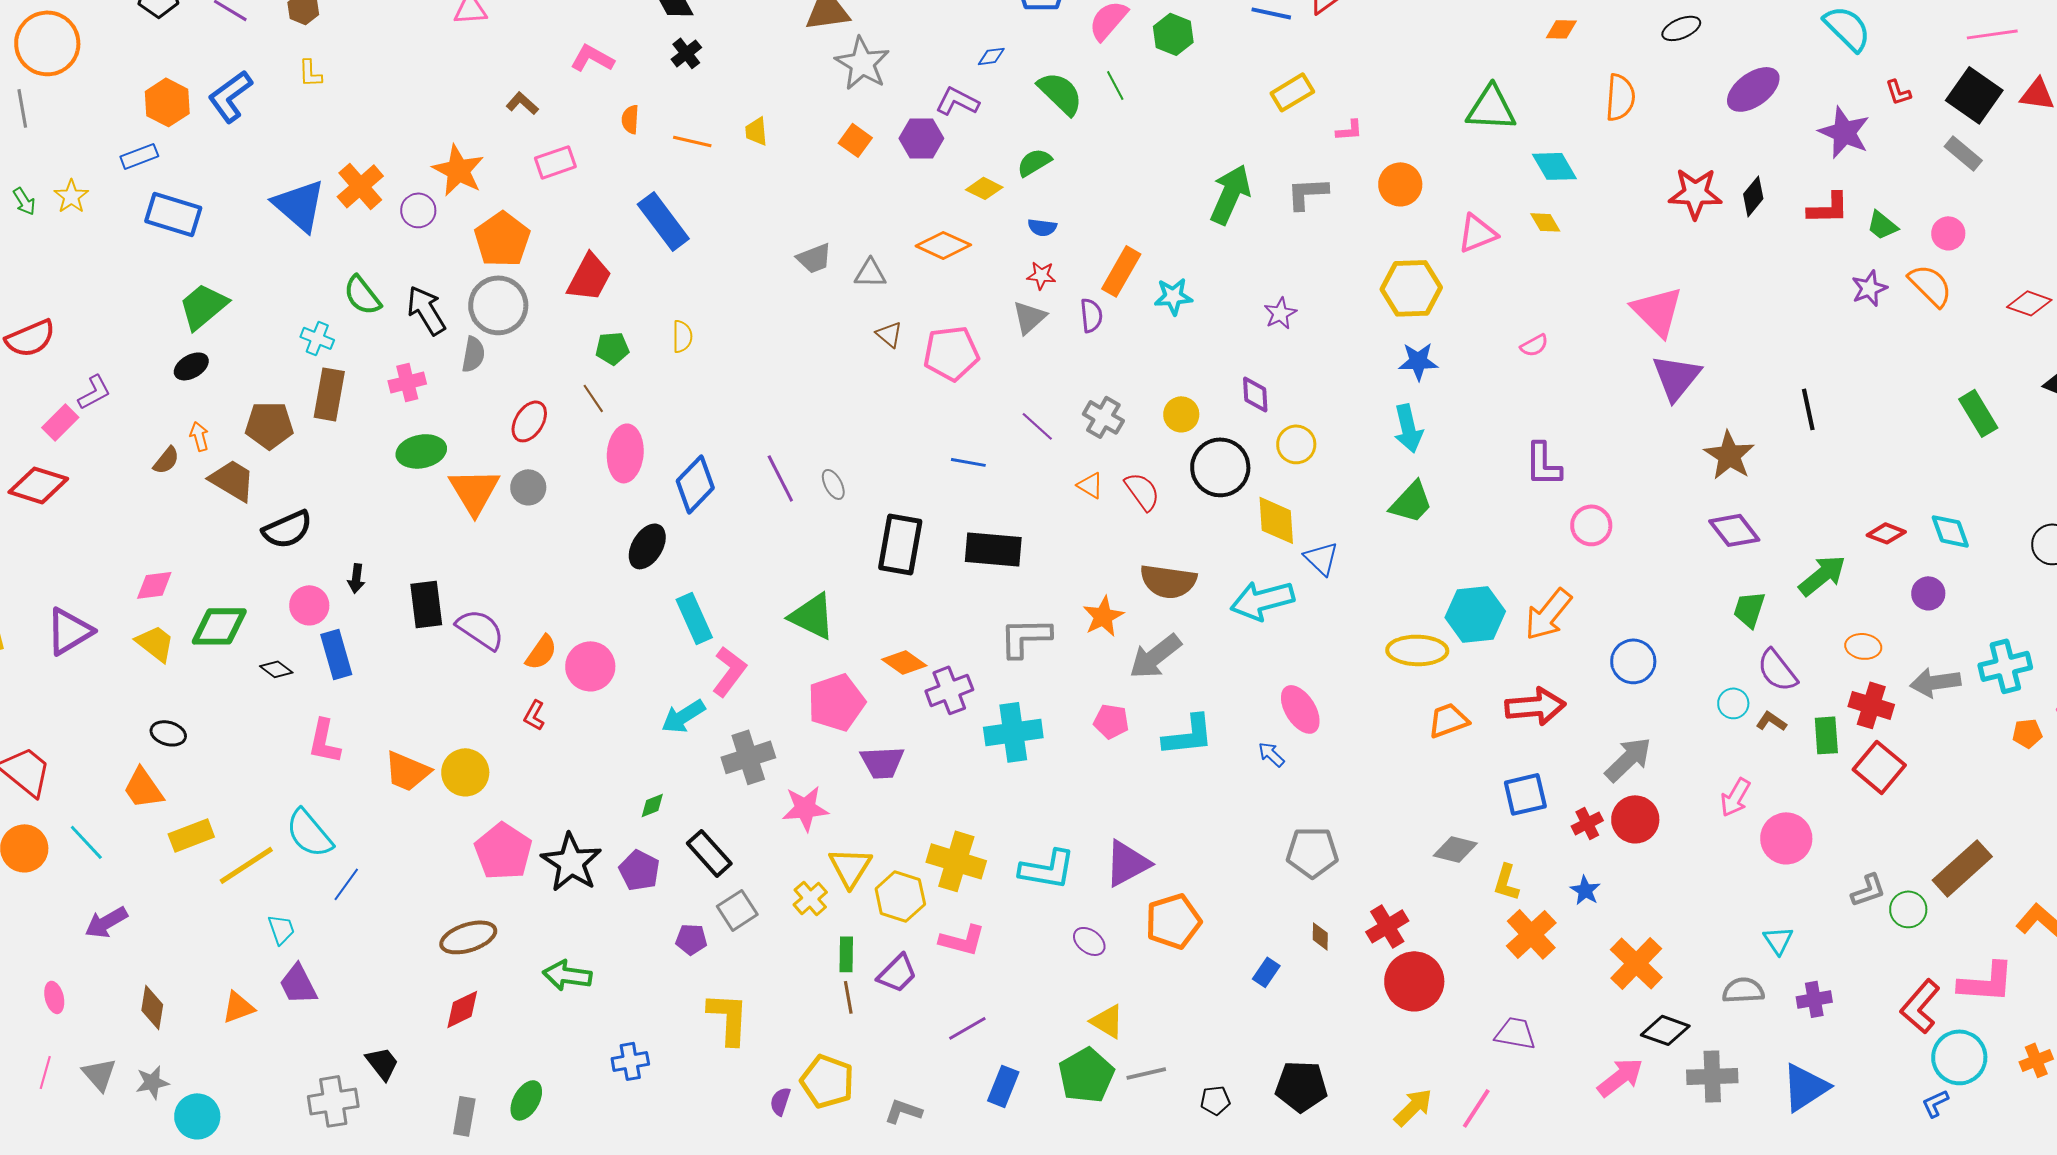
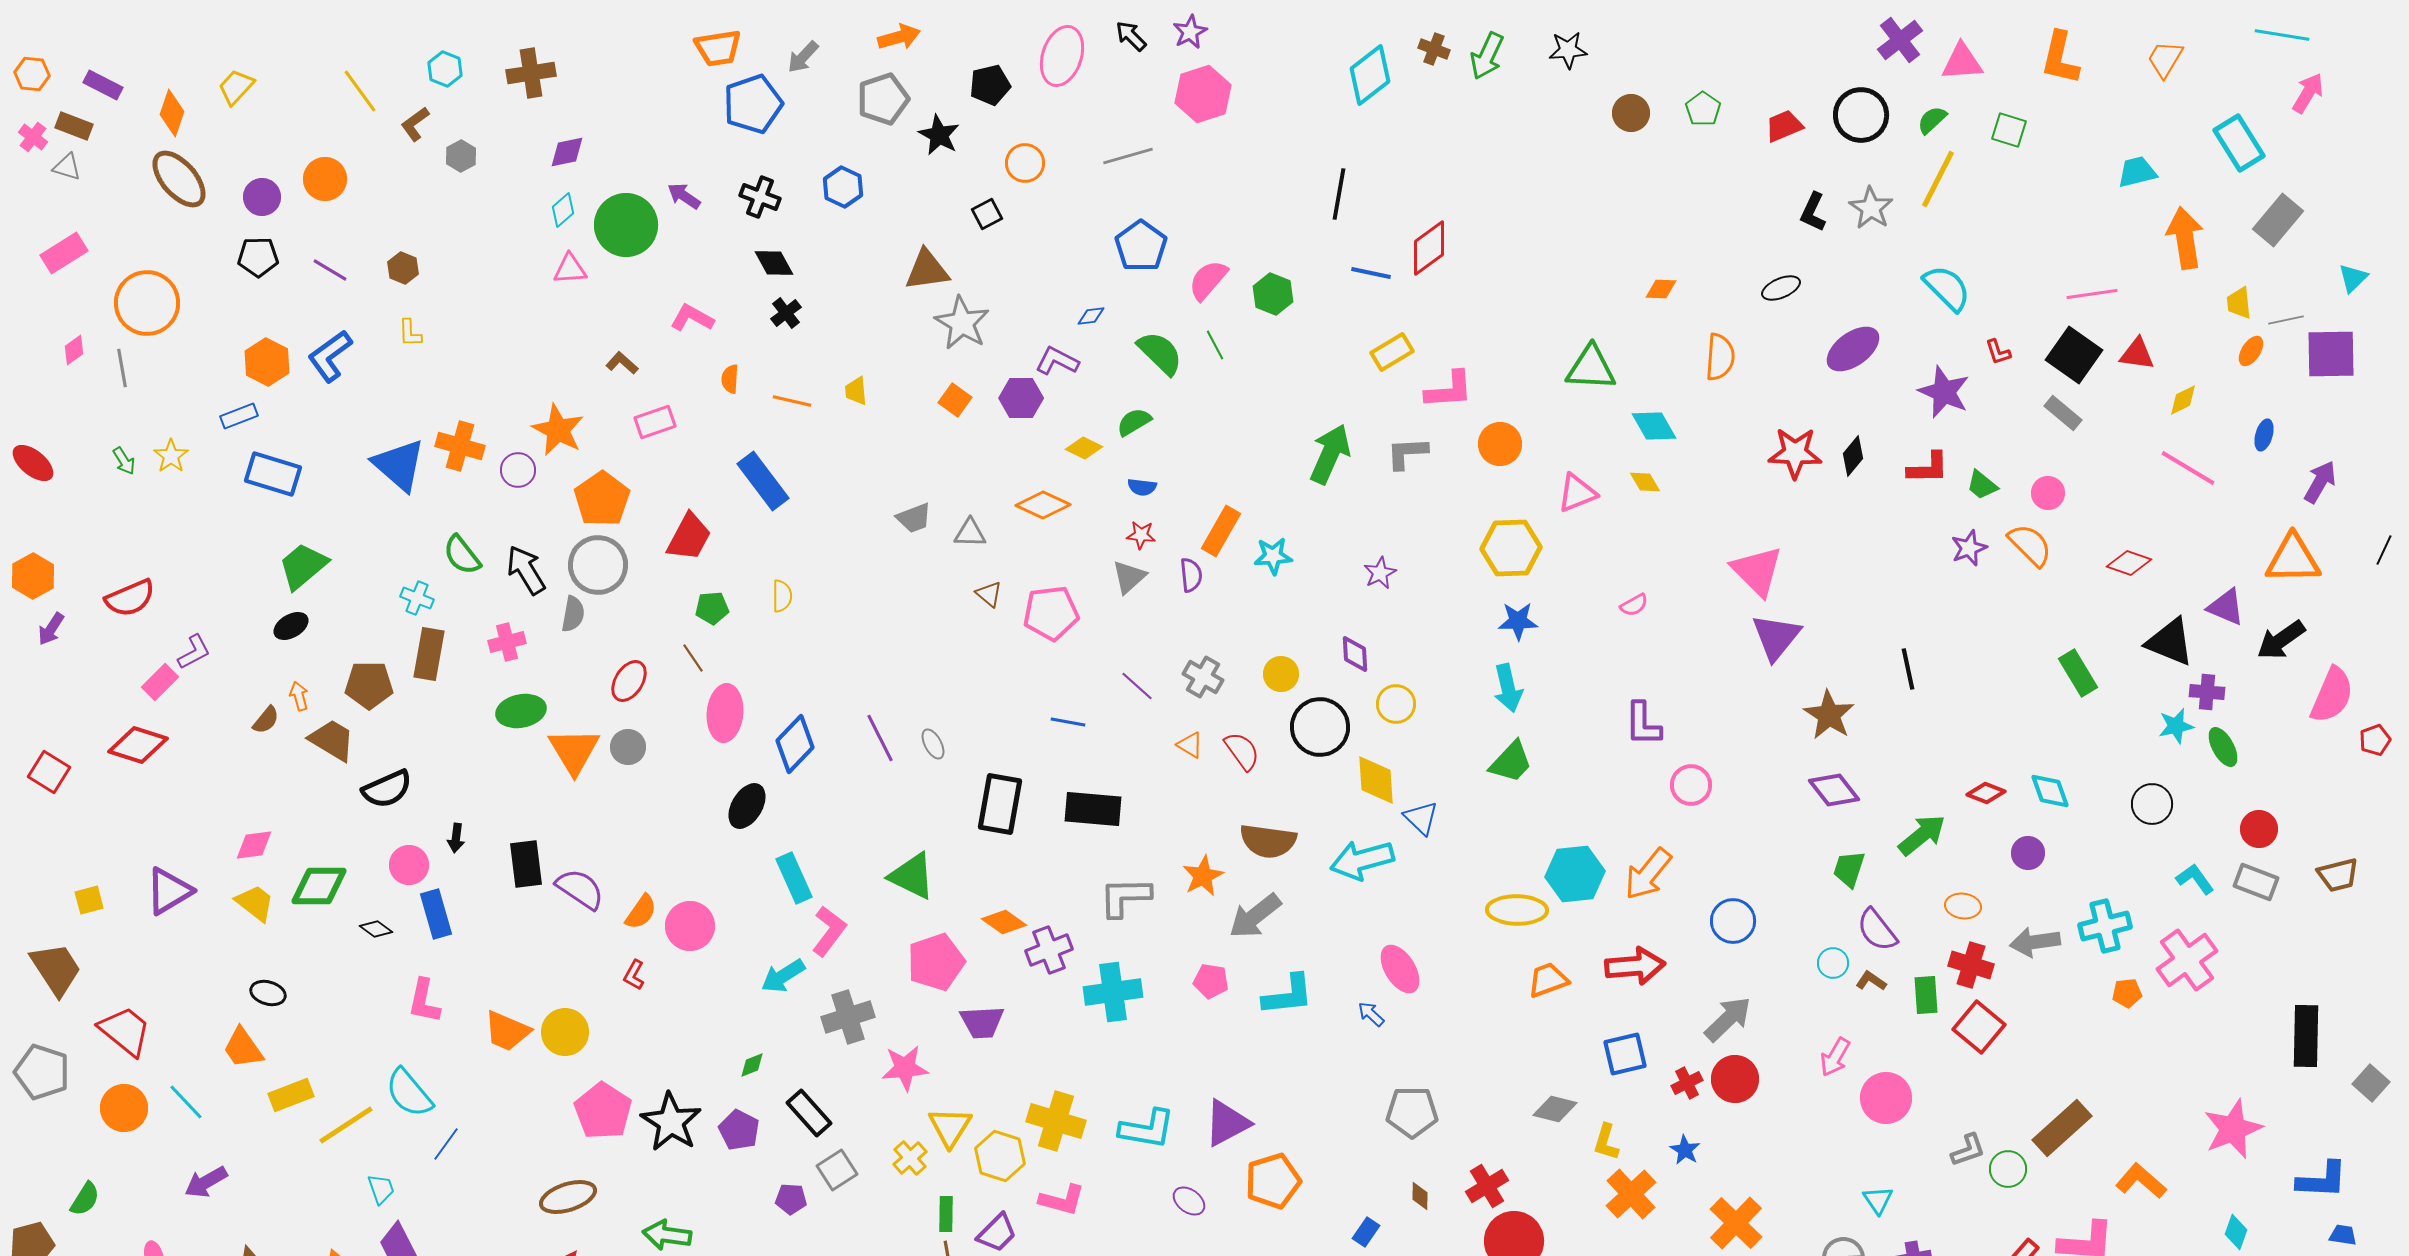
pink L-shape: (1349, 130) -> (1449, 390), size x1.8
orange cross: (360, 186) -> (460, 446), turned -33

